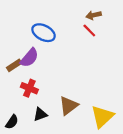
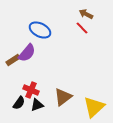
brown arrow: (94, 15) -> (86, 14), turned 40
red cross: (29, 88) -> (31, 90), moved
black semicircle: (12, 122) -> (19, 103), moved

